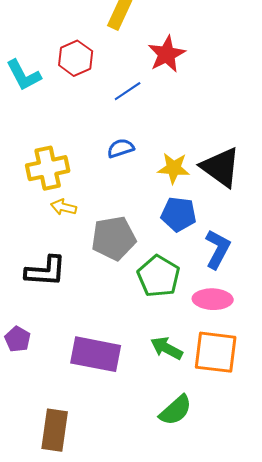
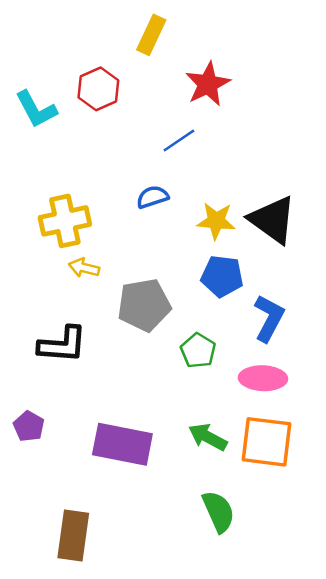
blue line: (128, 91) -> (179, 140), moved
green pentagon: (159, 276) -> (198, 351), size x0.7
green semicircle: (176, 410) -> (219, 511), turned -72

